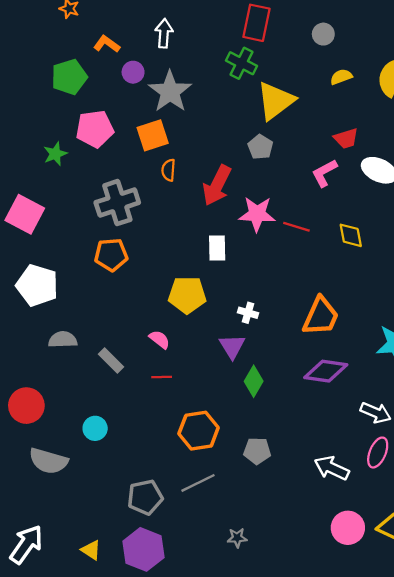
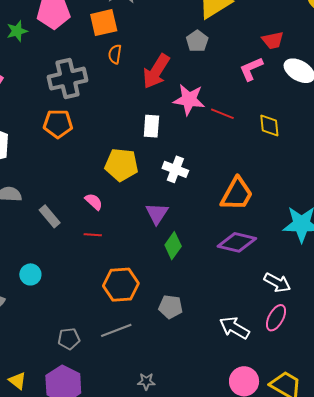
white cross: (248, 313) -> (175, 169), moved, size x1.4
gray pentagon: (145, 497) -> (69, 339), size x0.7

